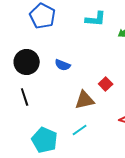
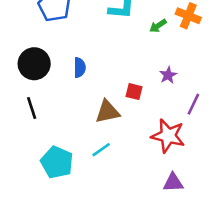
blue semicircle: (63, 65) -> (80, 68), turned -112
red square: (106, 84) -> (134, 92), turned -32

